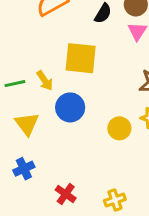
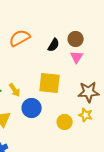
yellow square: (81, 58) -> (50, 83), moved

